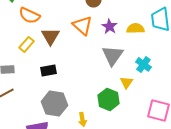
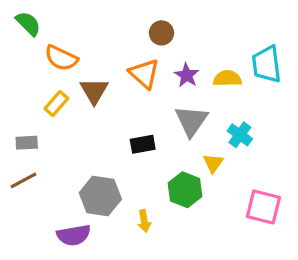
black rectangle: (48, 70) -> (143, 144), moved

